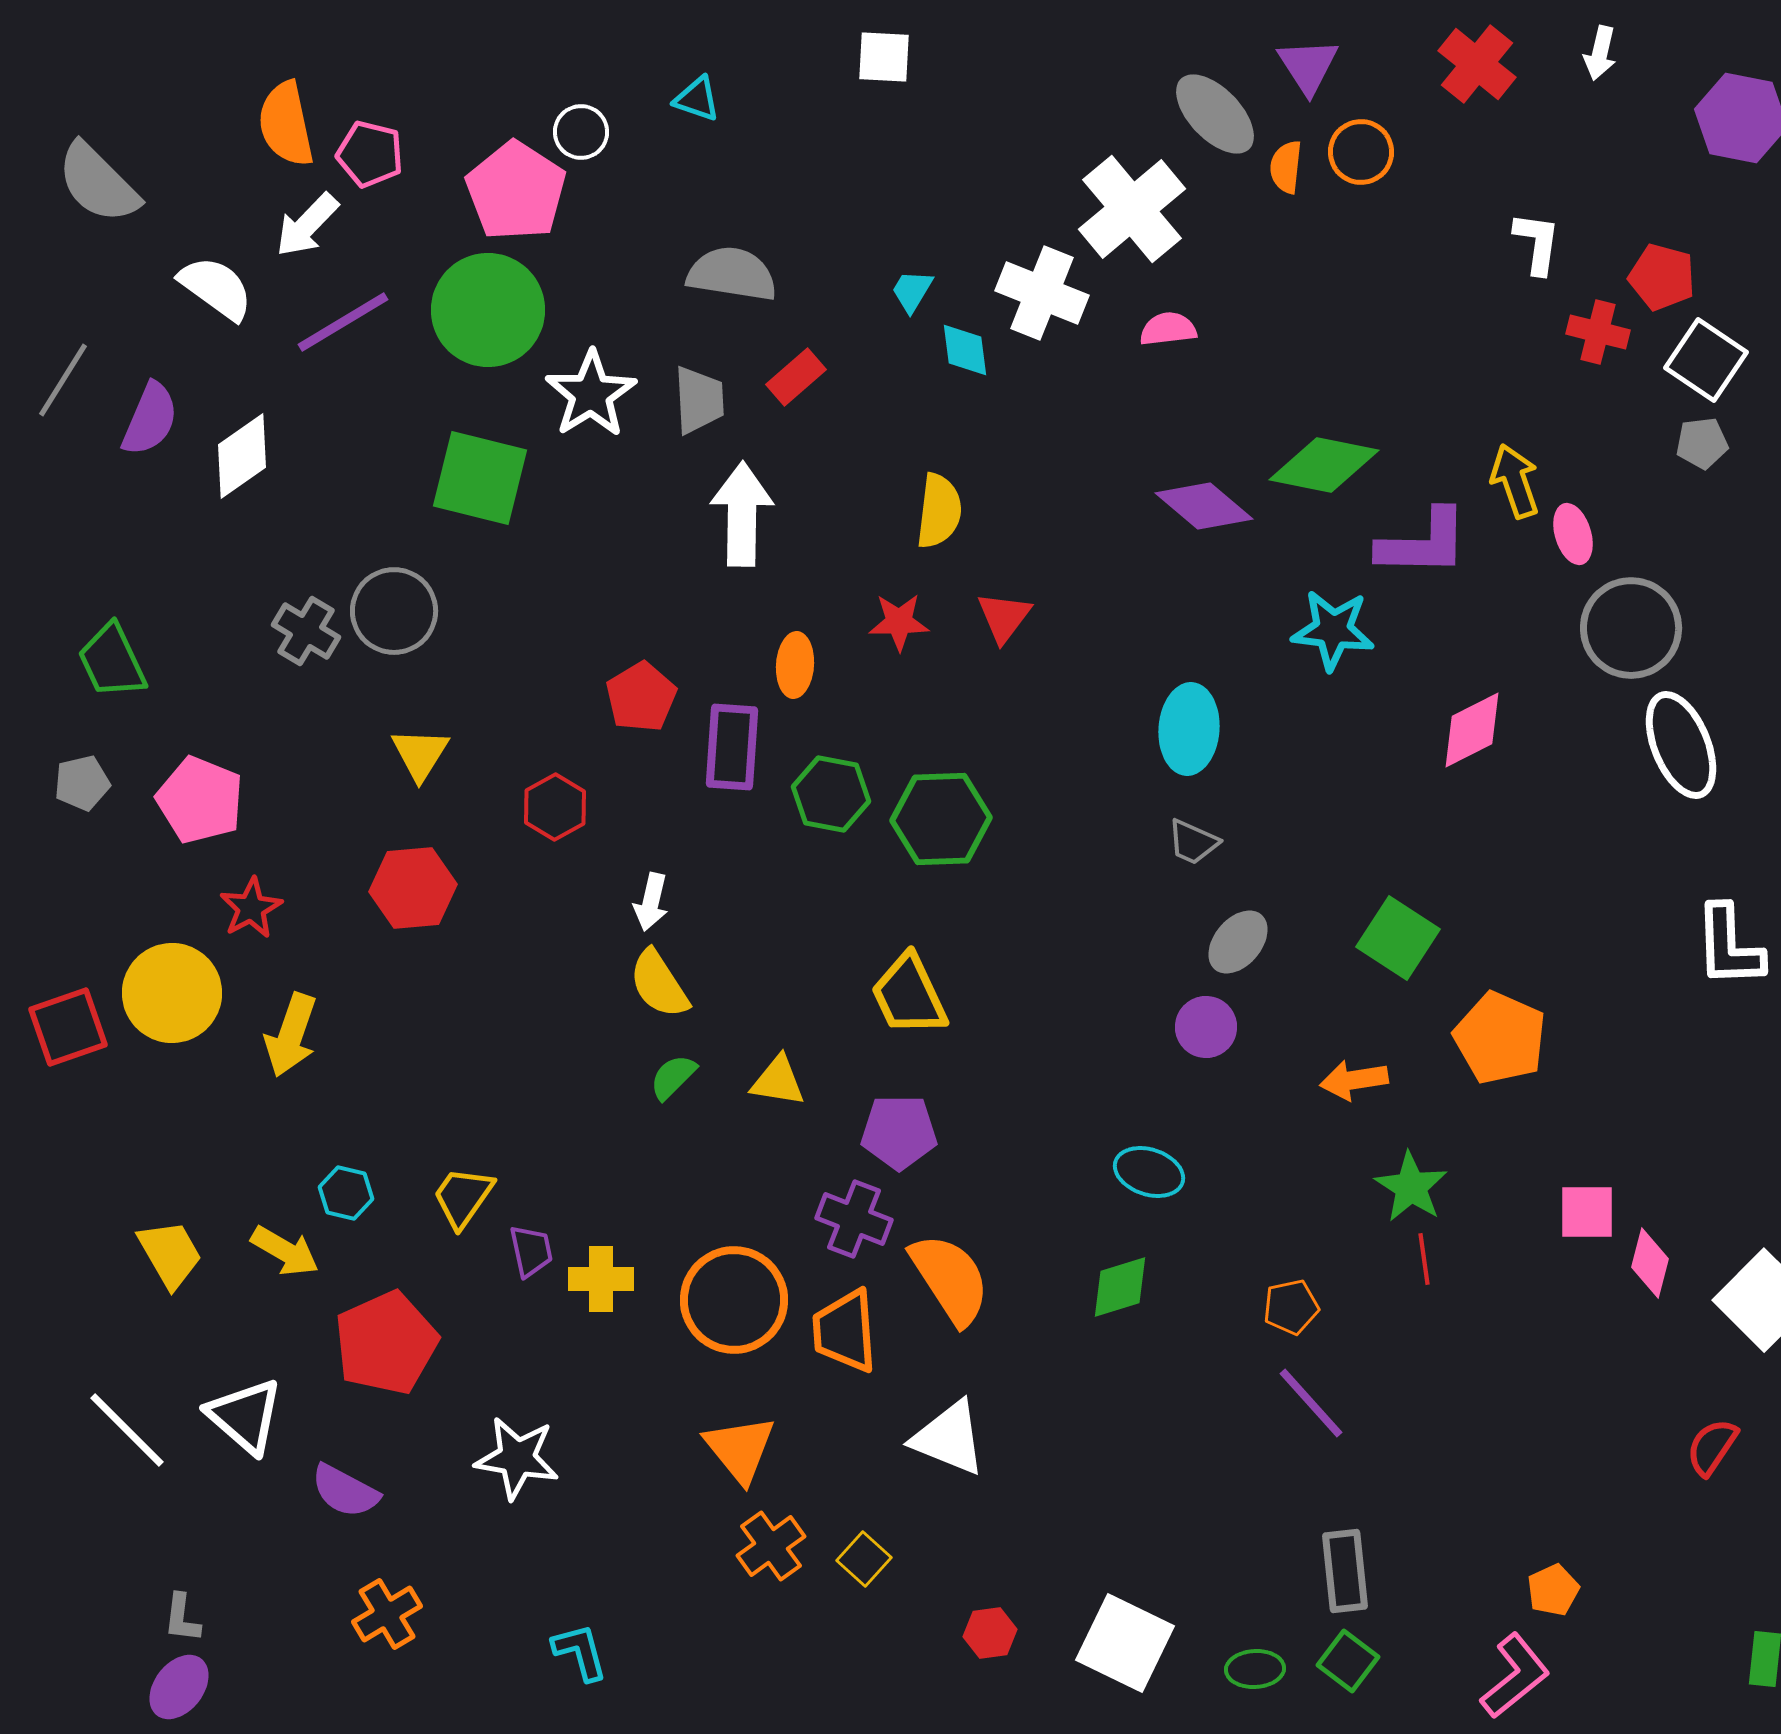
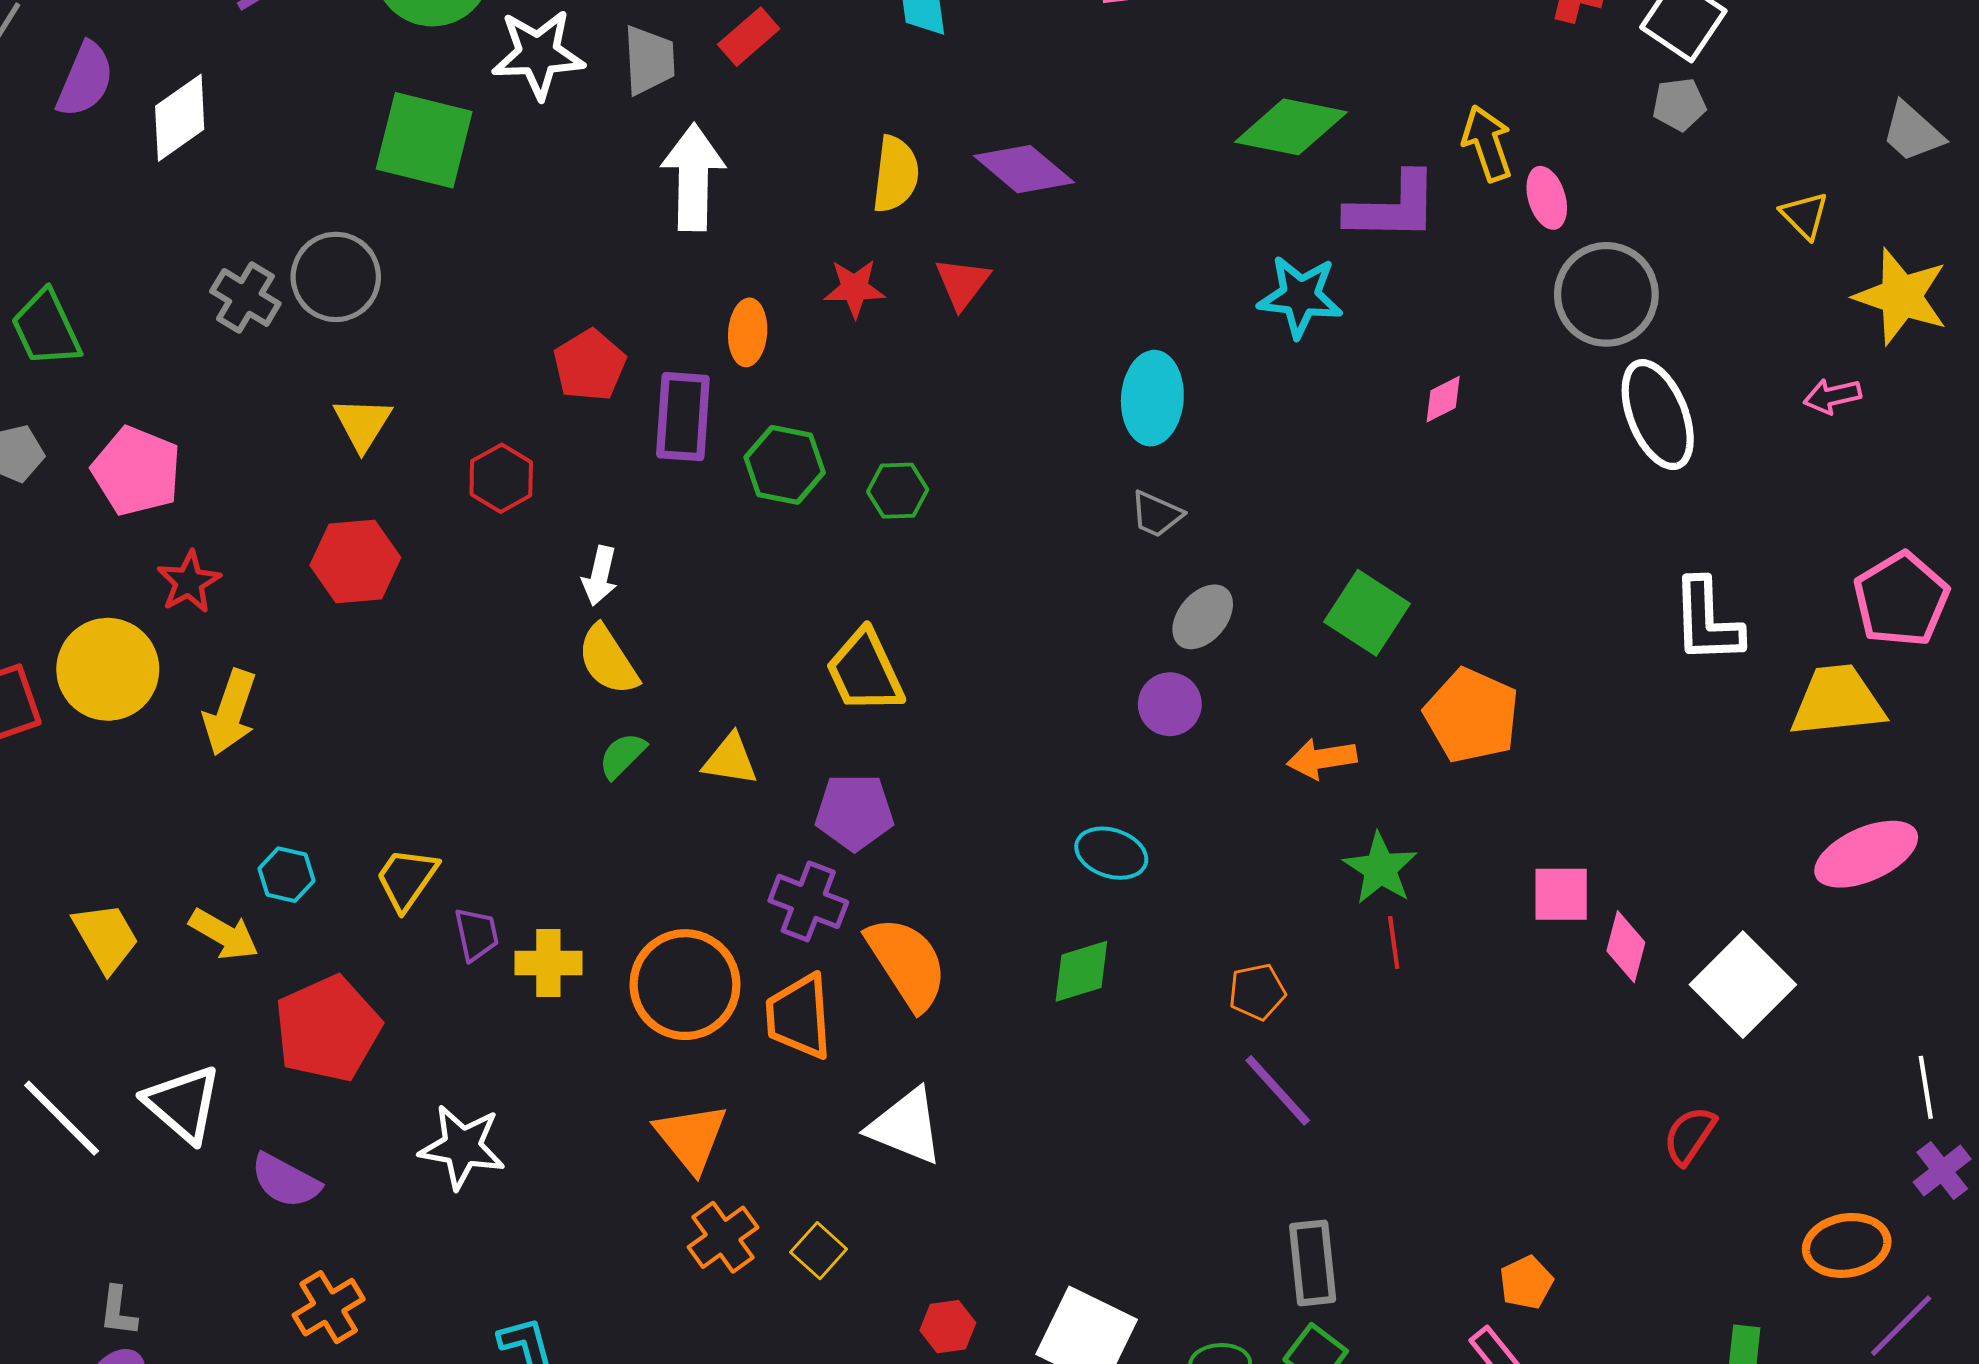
white star: (591, 394) -> (538, 54), turned 30
purple diamond: (1204, 506) -> (1024, 169), moved
pink diamond: (1472, 730) -> (1443, 399), size x0.6
green hexagon: (941, 819) -> (898, 491), size x0.6

